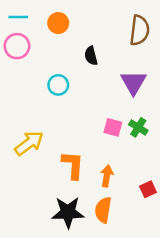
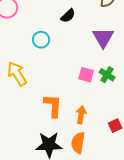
black semicircle: (91, 56) -> (68, 16), turned -119
yellow arrow: (29, 143) -> (17, 74), moved, turned -85

